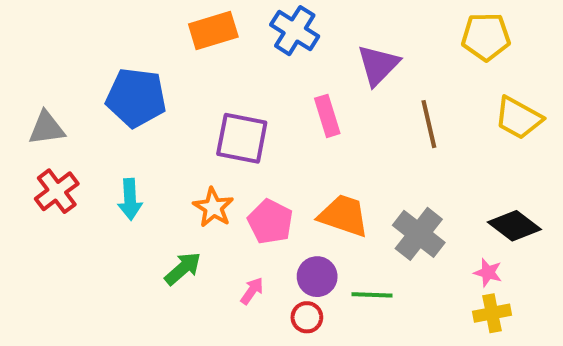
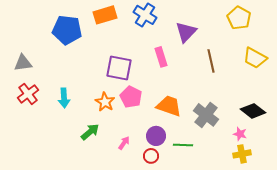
yellow pentagon: (486, 37) -> (239, 18), turned 30
blue pentagon: (136, 98) -> (67, 30), moved
pink pentagon: (270, 222) -> (131, 97), moved

